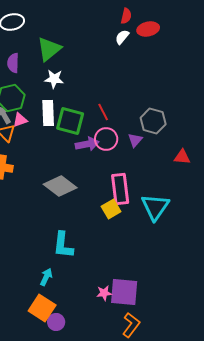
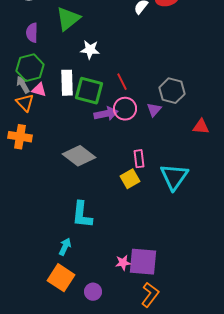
white star: (54, 79) -> (90, 50), moved
pink triangle: (20, 120) -> (39, 90), turned 35
pink rectangle: (120, 189) -> (139, 159), size x0.6
purple circle: (56, 322) -> (93, 292), moved

